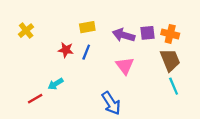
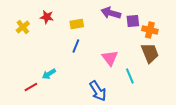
purple square: (147, 33) -> (133, 21), moved
purple arrow: (124, 35) -> (111, 13), moved
red star: (66, 50) -> (47, 17), moved
cyan line: (174, 86) -> (130, 76), moved

